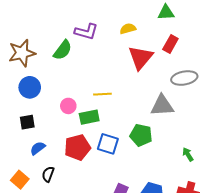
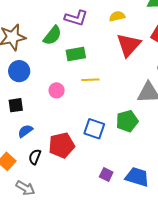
green rectangle: (89, 117) -> (76, 54), moved
green pentagon: (141, 135) -> (127, 121), turned -30
red pentagon: (77, 147) -> (62, 145), moved

